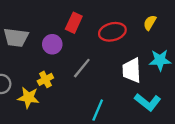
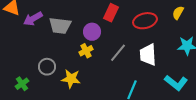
white trapezoid: (132, 70) -> (148, 55), moved
yellow cross: (45, 79) -> (86, 51), moved

